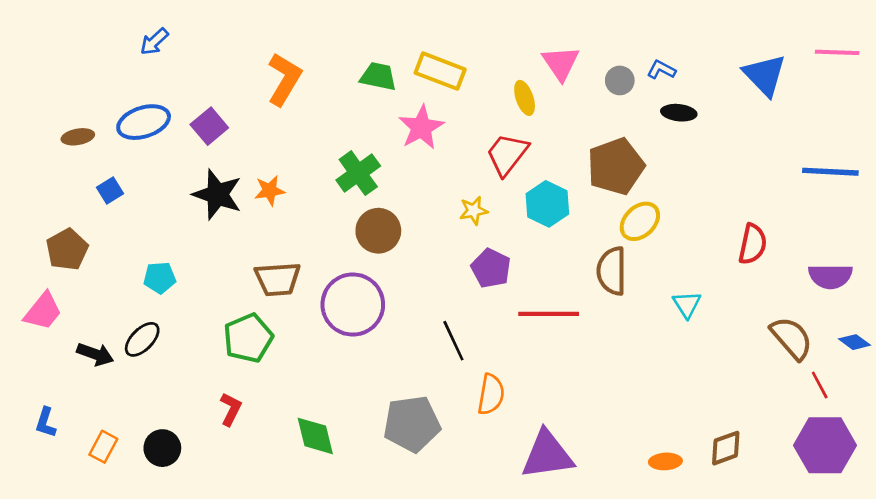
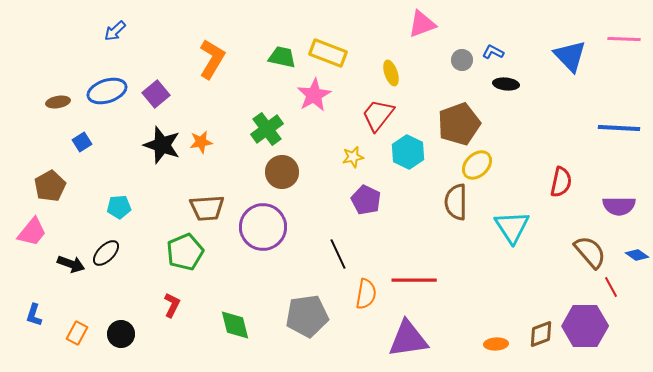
pink triangle: (561, 63) -> (422, 24), moved, turned 44
cyan triangle: (687, 305) -> (512, 227), size x1.6
red line: (549, 314) -> (414, 280), moved
purple hexagon: (825, 445) -> (585, 326), moved

